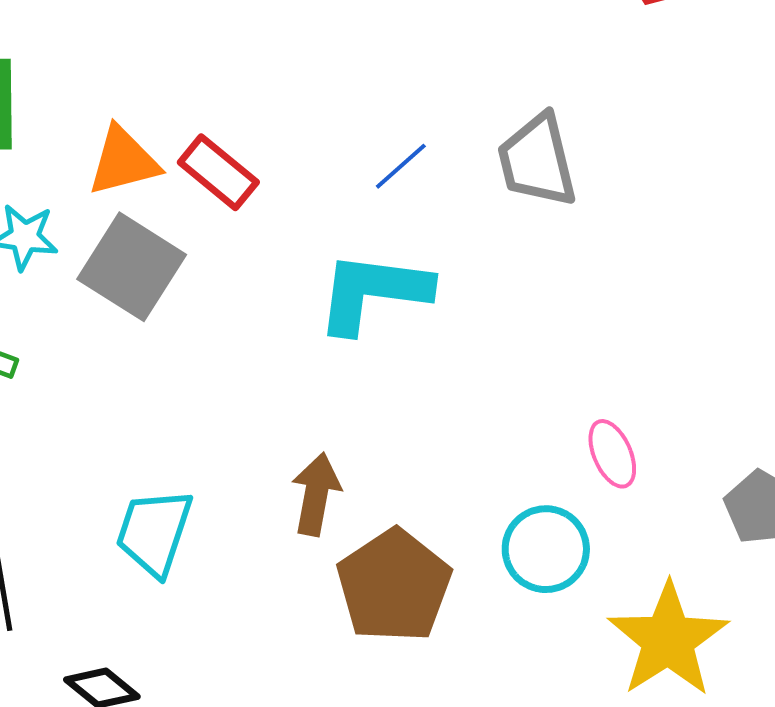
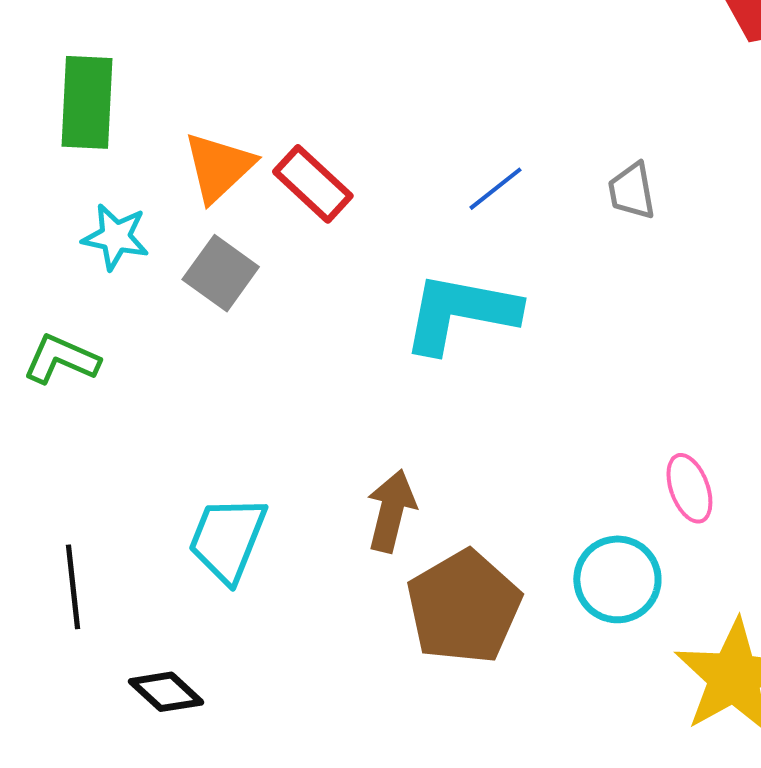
orange triangle: (123, 161) -> (219, 167), turned -32
gray trapezoid: (537, 161) -> (632, 191), size x0.6
gray square: (132, 267) -> (221, 273), size x0.7

